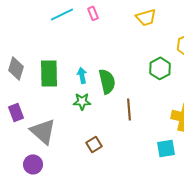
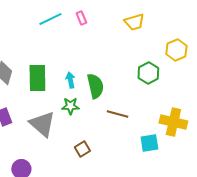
brown line: (129, 109) -> (117, 114), turned -70
gray triangle: (43, 131) -> (42, 124), moved
cyan square: (166, 148) -> (149, 143), moved

